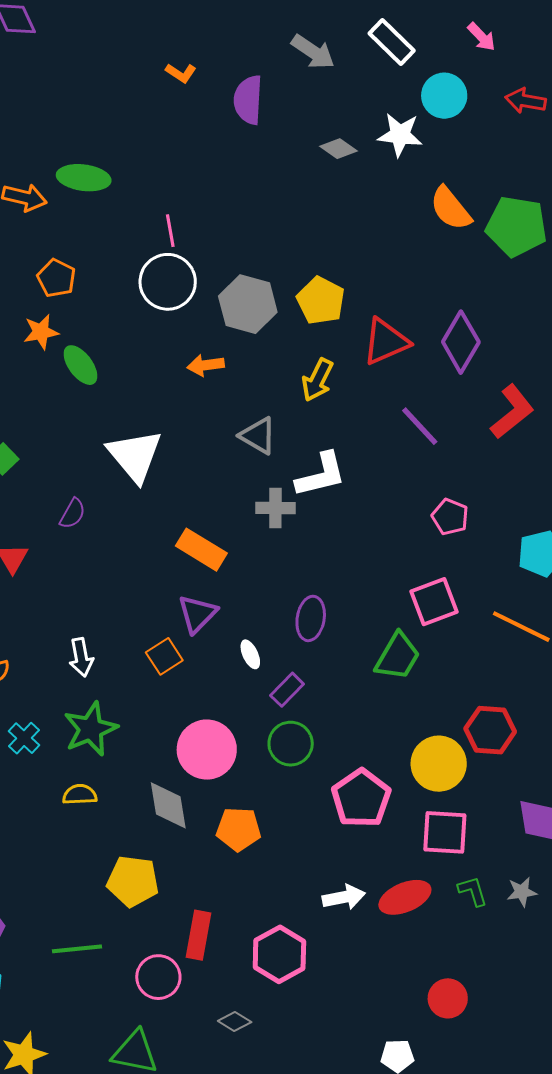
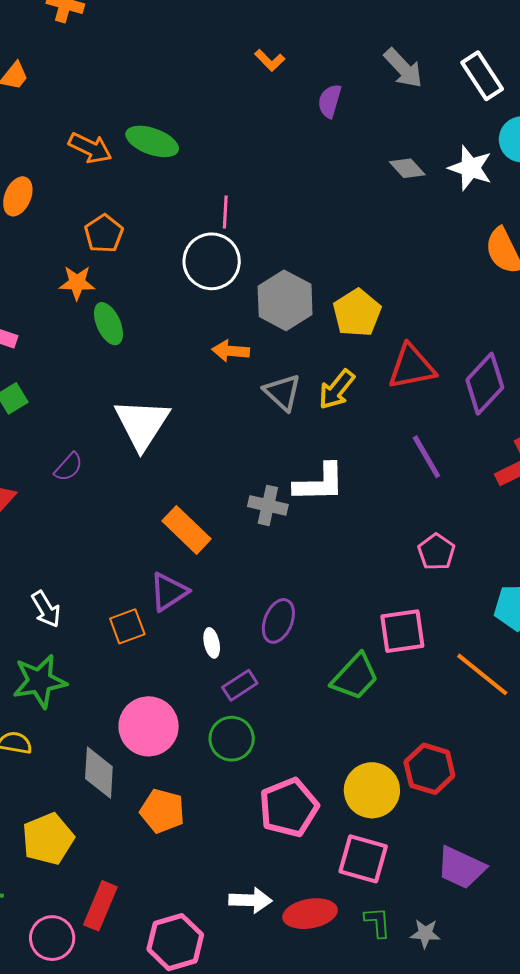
purple semicircle: (248, 100) -> (330, 101), size x0.7
gray triangle: (258, 436) -> (282, 392), moved
white arrow: (81, 657) -> (46, 609), turned -33
yellow pentagon: (133, 881) -> (48, 839), turned 30

